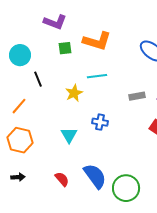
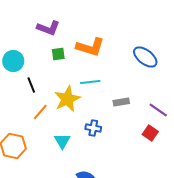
yellow star: (74, 93) -> (67, 99), size x1.5
gray rectangle: (137, 96) -> (121, 102), moved
orange line: (19, 106) -> (40, 112), moved

